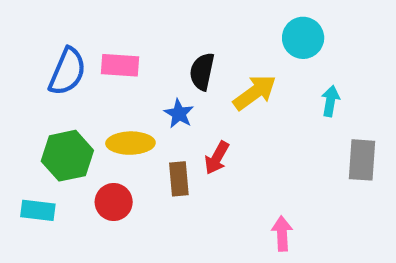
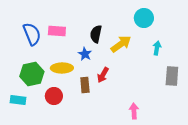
blue semicircle: (67, 72) -> (32, 34), turned -45

